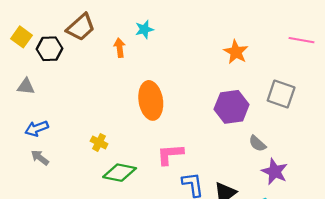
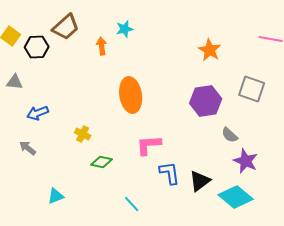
blue arrow: (37, 128) -> (38, 113), moved
green diamond: (120, 173) -> (102, 162), size x0.7

